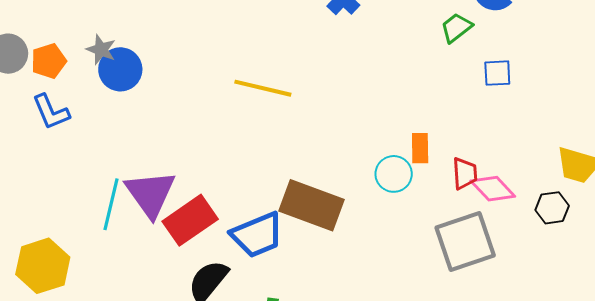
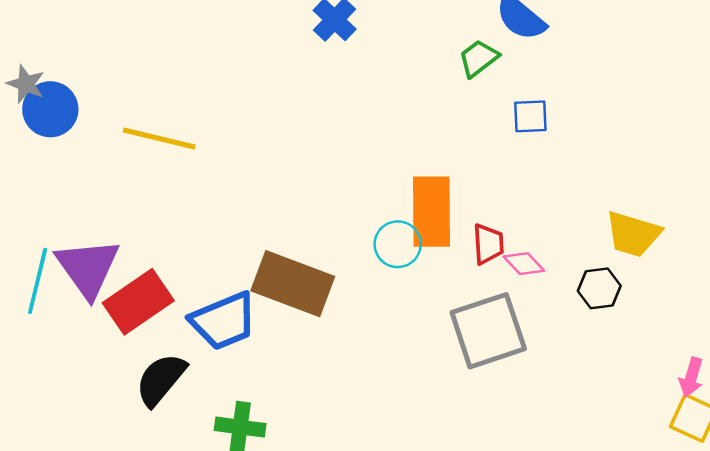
yellow line: (263, 88) -> (159, 139), moved
orange rectangle: (420, 148) -> (431, 212), size x1.8
pink diamond: (493, 189) -> (524, 264), size x0.7

